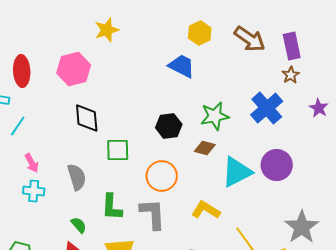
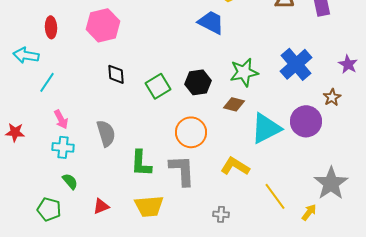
red ellipse: (22, 71) -> (51, 27), size x0.7
brown star: (291, 75) -> (332, 97), moved
black diamond: (87, 118) -> (116, 74), size x0.7
green square: (118, 150) -> (158, 86), moved, turned -30
green semicircle: (79, 225) -> (70, 181), moved

